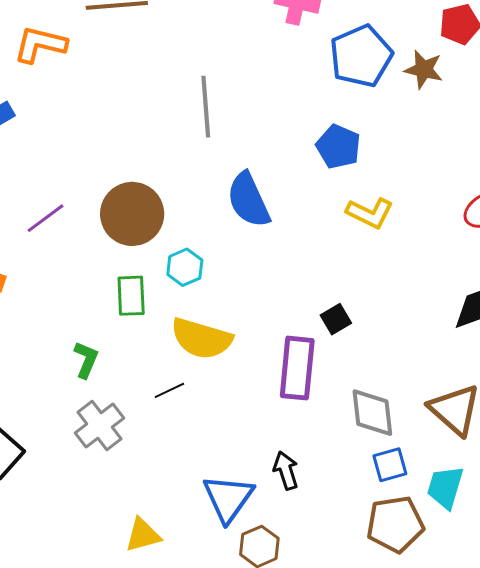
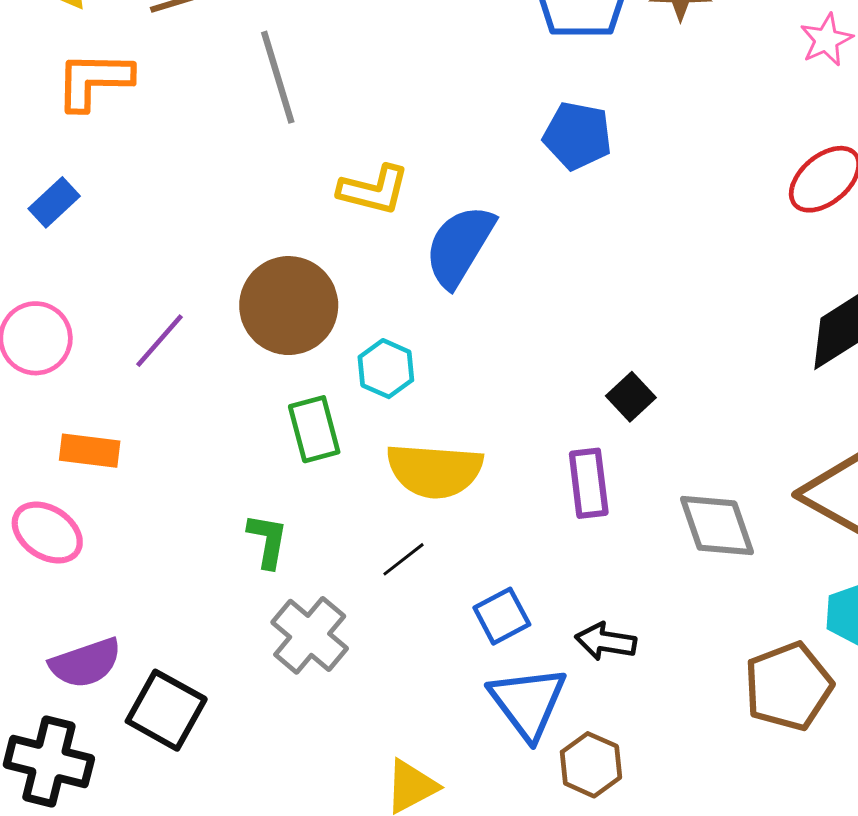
gray line: (206, 107) -> (278, 77), moved
blue semicircle: (248, 200) -> (460, 246), turned 68
yellow L-shape: (370, 213) -> (374, 190), moved
purple rectangle: (297, 368) -> (589, 483), size x0.7
blue square: (390, 465) -> (502, 616), moved
black arrow: (286, 470) -> (606, 641), turned -51

